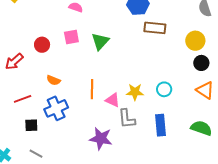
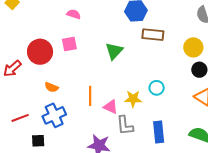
green triangle: (100, 41) -> (114, 51), moved
red circle: (42, 45) -> (40, 52), size x1.6
cyan circle: (164, 89) -> (157, 88), moved
red line: (23, 99) -> (20, 118), moved
black square: (31, 125) -> (38, 141), moved

